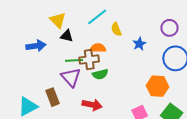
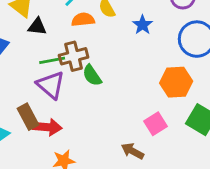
orange semicircle: (98, 48) -> (83, 20), moved
green semicircle: (100, 74) -> (92, 75), turned 77
red arrow: (92, 105) -> (47, 127), moved

